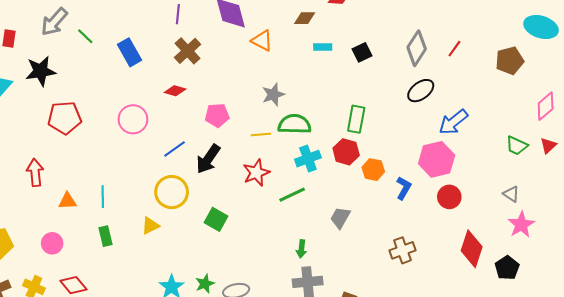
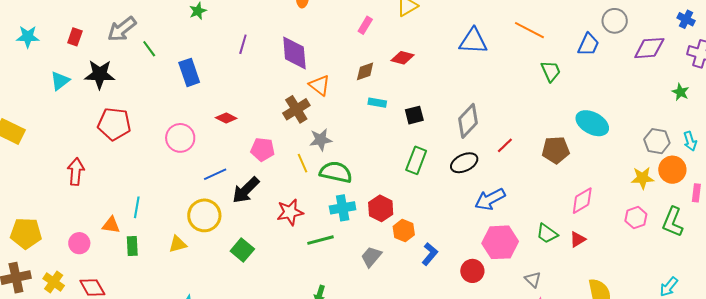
brown diamond: (305, 18) -> (365, 71), turned -30
red line: (454, 49) -> (505, 145), moved
brown cross: (188, 51) -> (296, 109), moved
green rectangle: (356, 119) -> (416, 160), moved
yellow line: (261, 135) -> (302, 163), moved, turned 60
pink hexagon: (437, 159) -> (500, 242), moved
orange triangle: (67, 201) -> (111, 225), moved
gray trapezoid: (340, 218) -> (371, 257), moved

